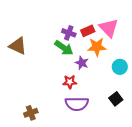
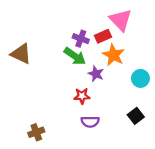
pink triangle: (109, 28) -> (121, 20), moved
orange star: (97, 47) -> (114, 55), turned 30
purple semicircle: (77, 104) -> (90, 122), size x0.7

